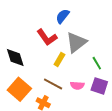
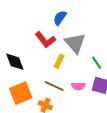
gray triangle: (76, 42) -> (75, 43), turned -30
orange square: (19, 89) -> (21, 93), turned 30

